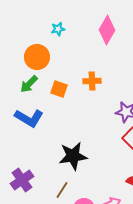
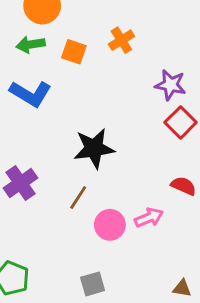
orange cross: (92, 81) -> (121, 40), turned -30
green arrow: (29, 84) -> (31, 45), turned 36

